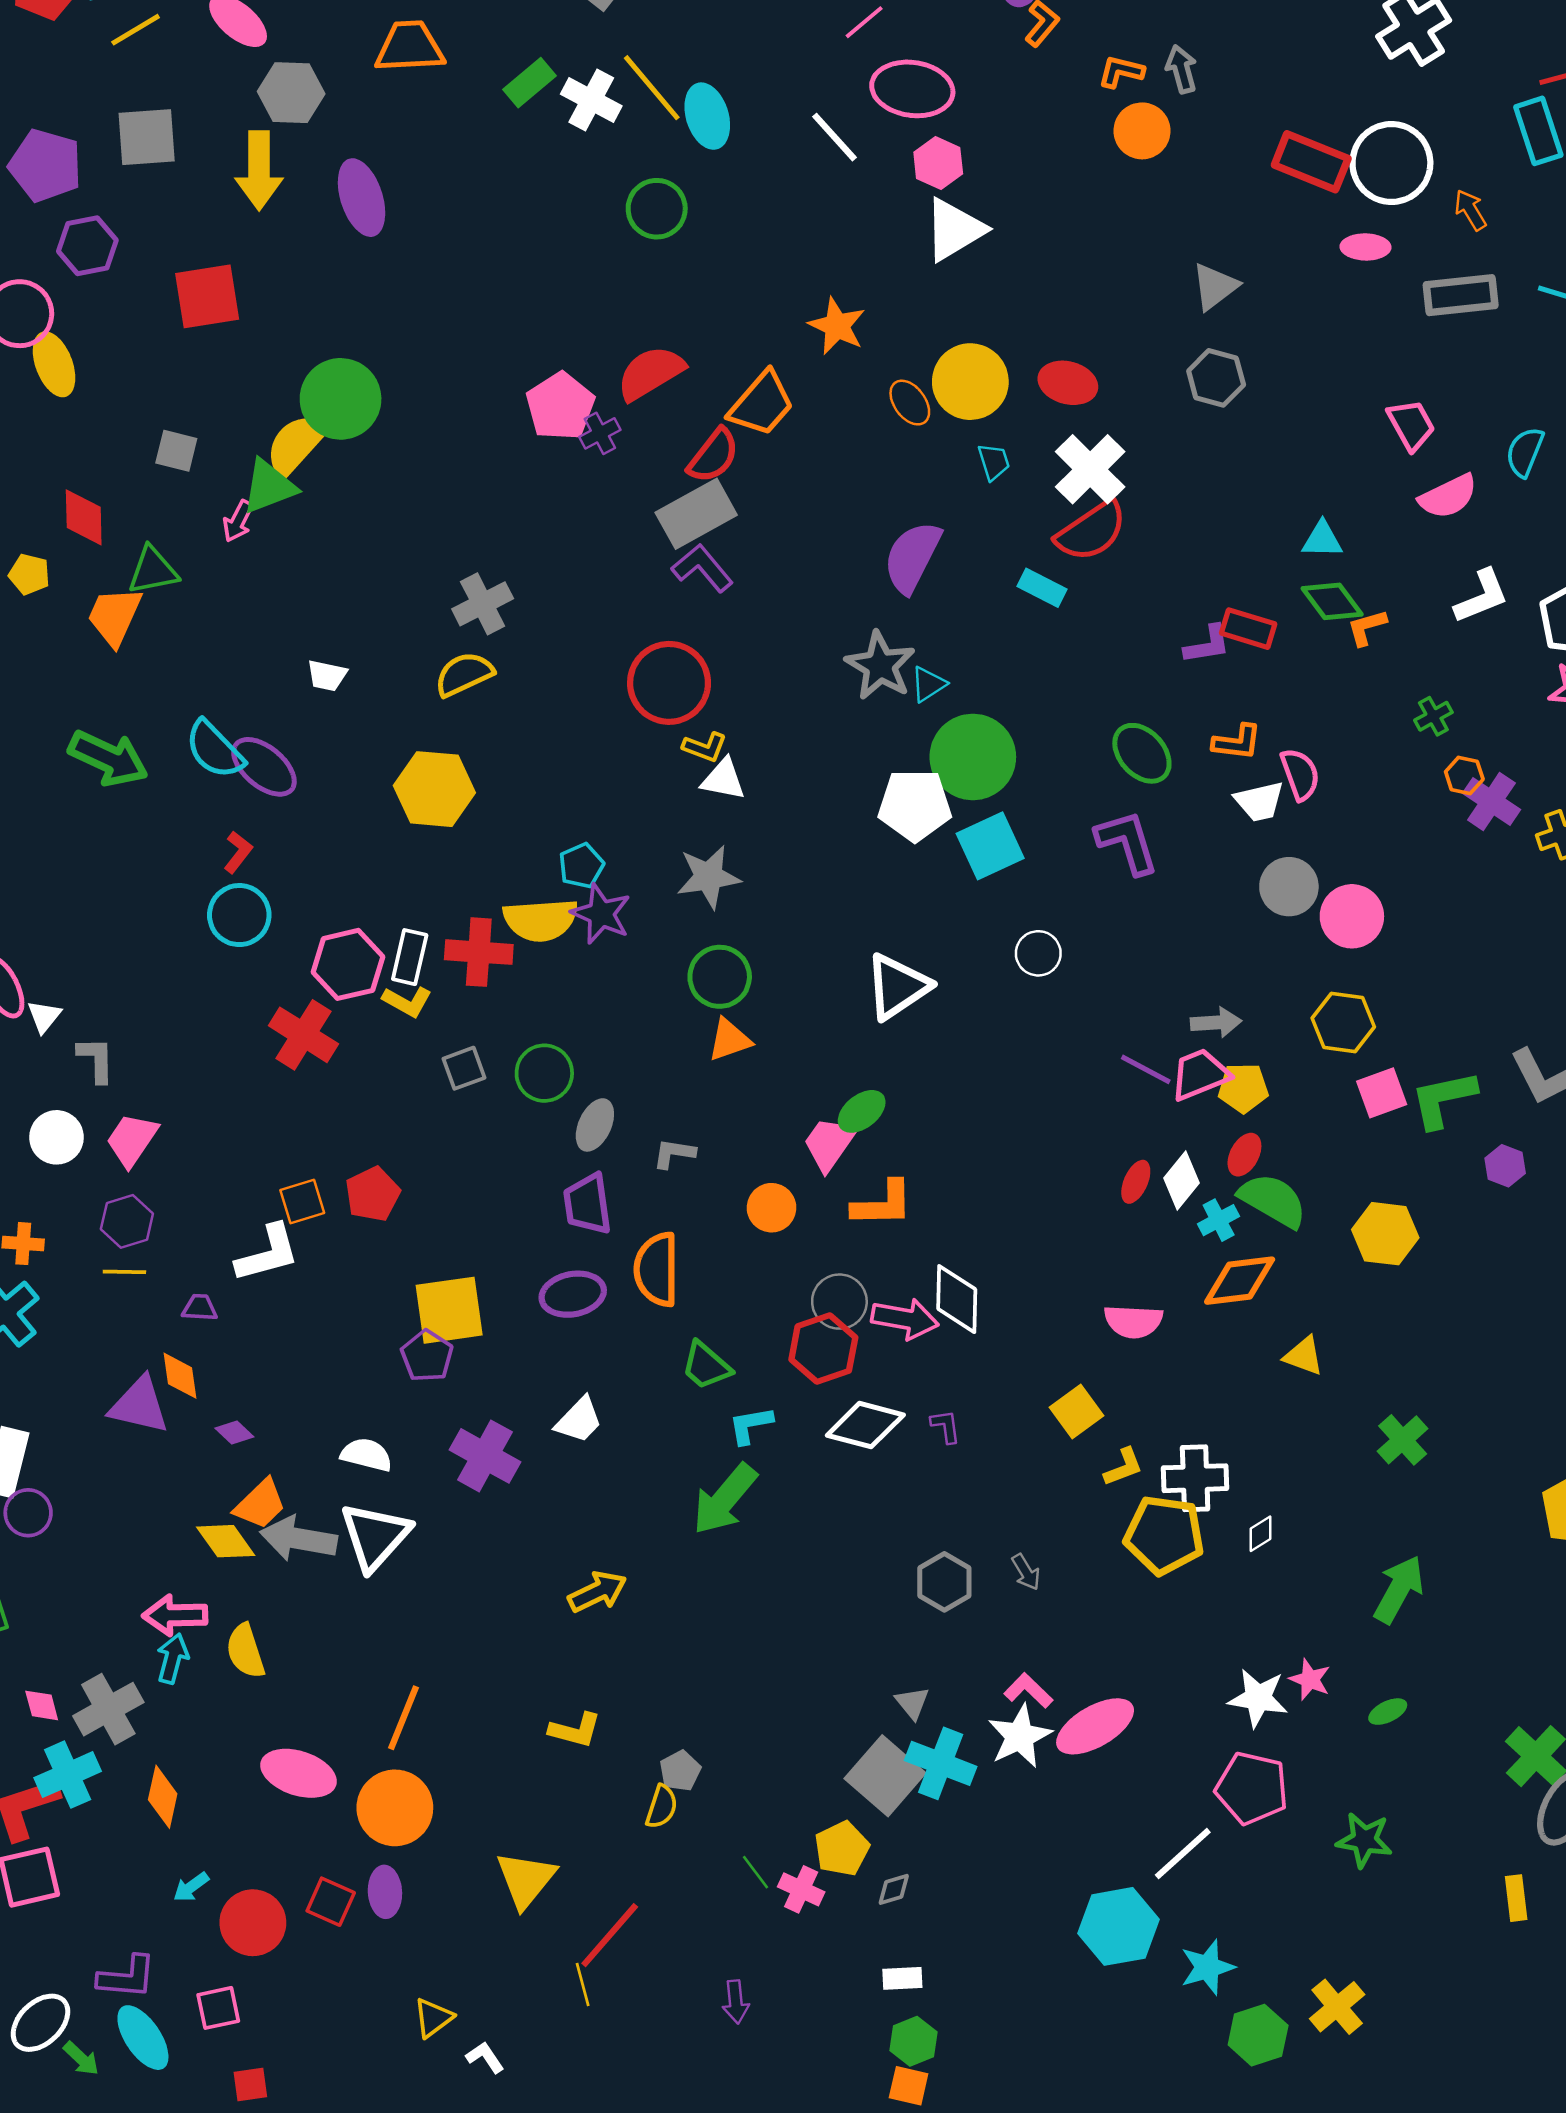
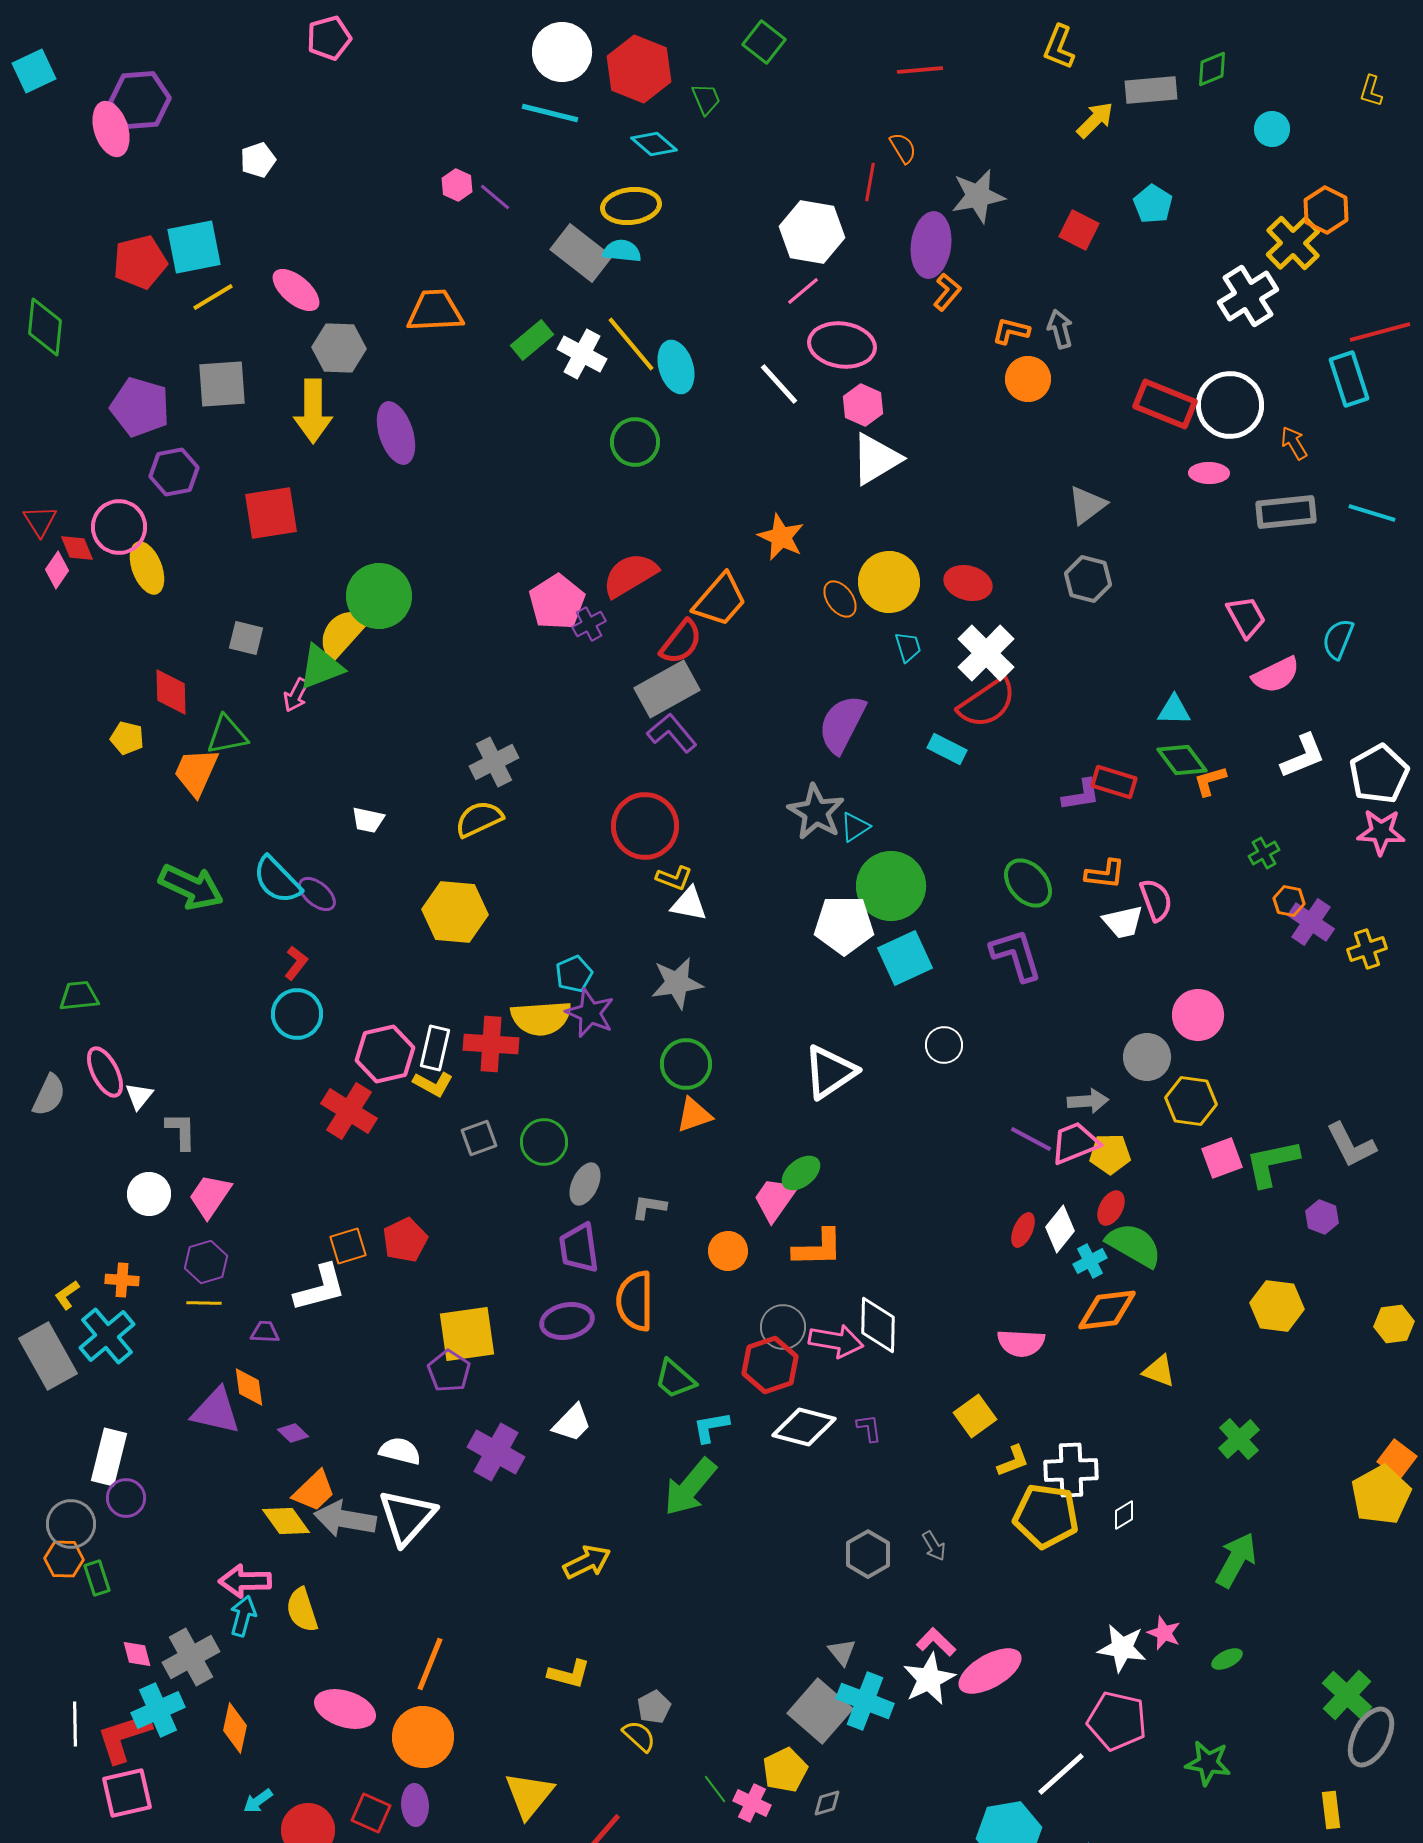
purple ellipse: (264, 767) -> (317, 894), size x0.7
gray circle: (1289, 887) -> (1147, 1057), moved
yellow hexagon: (1385, 1234) -> (1277, 1306), moved
yellow semicircle: (662, 1807) -> (639, 1736), turned -66

